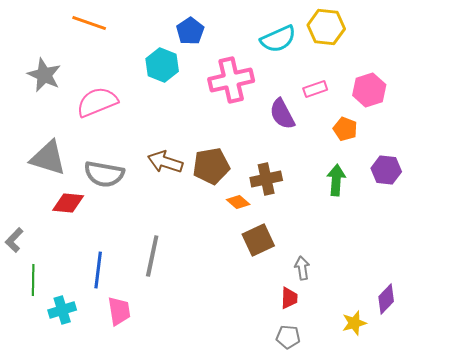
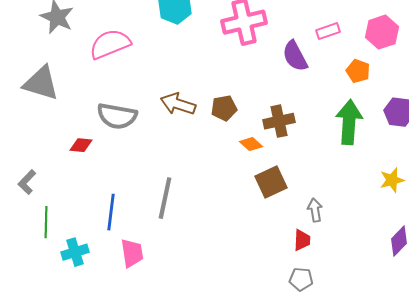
gray triangle: (48, 158) -> (41, 83), moved
brown pentagon: (211, 166) -> (224, 108), size x0.7
green arrow: (336, 180) -> (349, 122), size x1.4
red diamond: (68, 203) -> (81, 145), size x0.7
yellow star: (354, 323) -> (392, 180), moved

